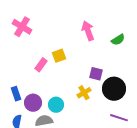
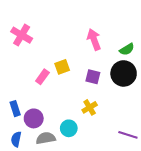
purple square: (96, 74) -> (93, 77), moved
black circle: (114, 89) -> (124, 73), moved
cyan circle: (56, 105) -> (69, 128), moved

